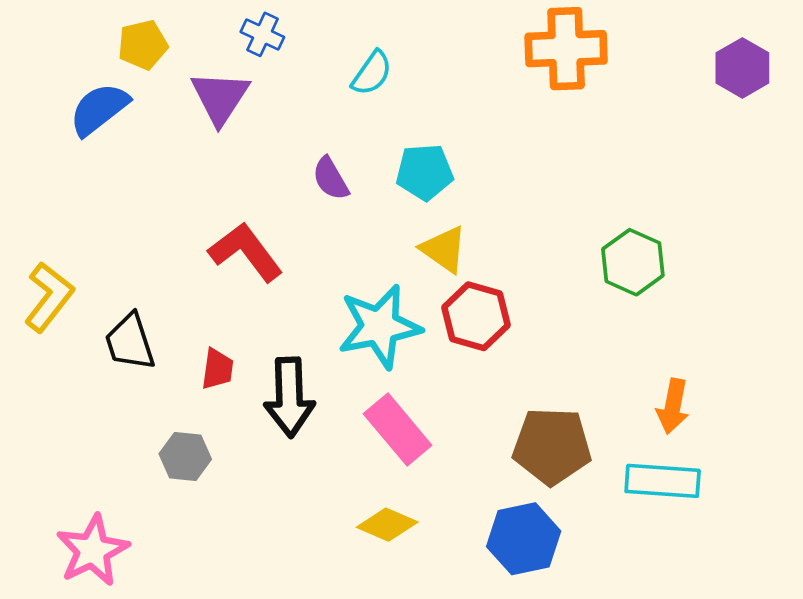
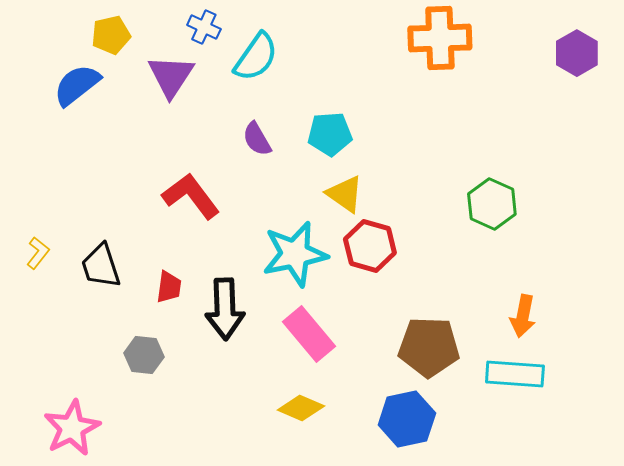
cyan semicircle: (372, 73) -> (256, 57), moved, size x1.4
yellow L-shape: (49, 297) -> (38, 253), moved, size x0.6

